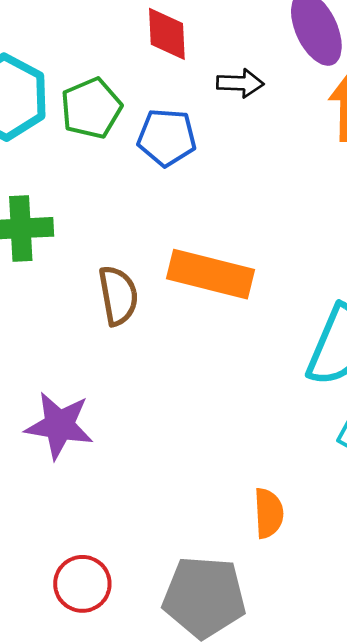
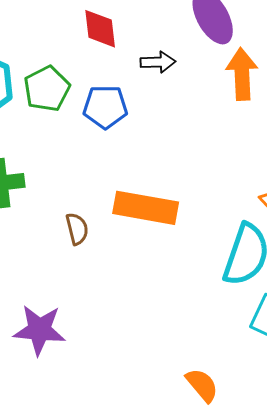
brown semicircle: (118, 296) -> (77, 229), size x0.7
orange semicircle: (269, 513) -> (202, 385), turned -33

